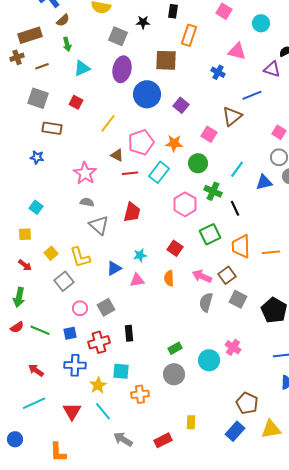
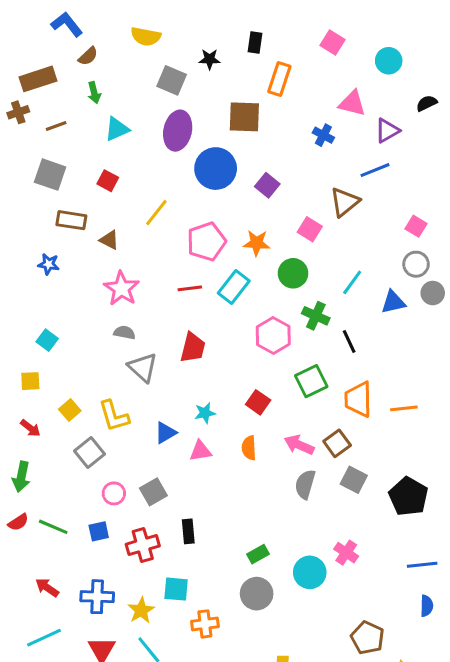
purple triangle: (272, 69) -> (387, 131), moved, turned -48
brown triangle: (117, 155) -> (109, 240), moved
blue cross: (75, 365) -> (97, 597), moved

